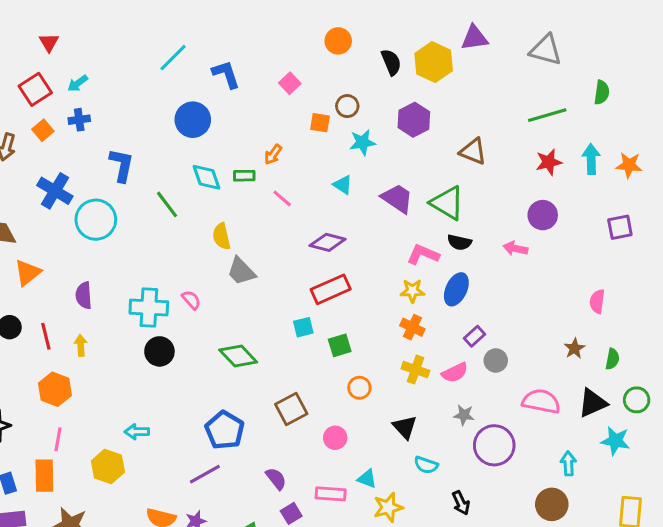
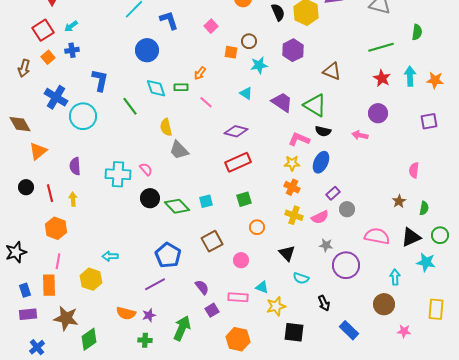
red star: (549, 162) -> (382, 78), turned -30
cyan square: (303, 327) -> (206, 201), moved
black circle: (159, 351) -> (150, 198), moved

